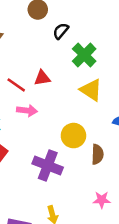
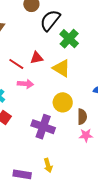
black semicircle: (61, 31) -> (50, 20), size x1.6
yellow triangle: (91, 90) -> (61, 68), moved
pink star: (102, 200) -> (86, 135), moved

